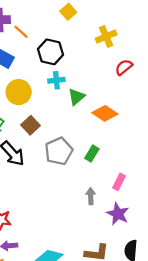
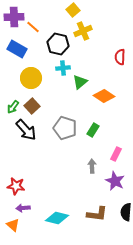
yellow cross: (106, 37) -> (83, 31), moved
red semicircle: (124, 67) -> (120, 57), turned -49
brown square: (30, 125) -> (32, 106), moved
gray pentagon: (59, 151) -> (65, 128), turned -30

